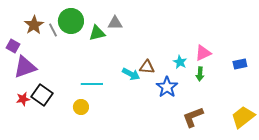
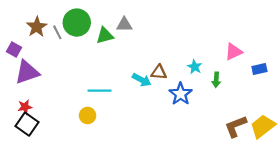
pink triangle: (203, 53) -> (233, 52), moved
black square: (42, 95) -> (27, 124), moved
brown L-shape: (193, 117) -> (236, 126), moved

